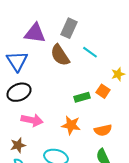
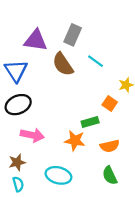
green rectangle: (82, 97) -> (90, 122), moved

